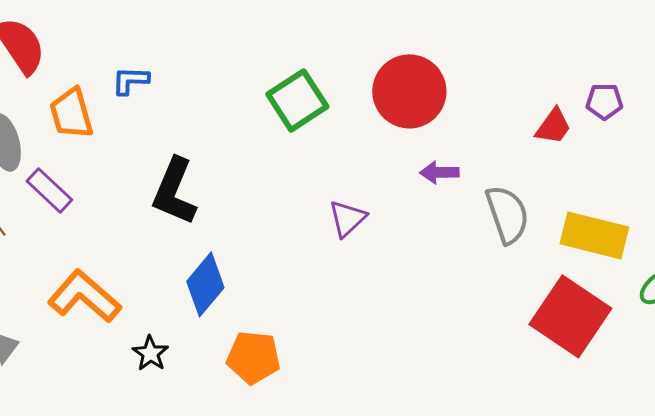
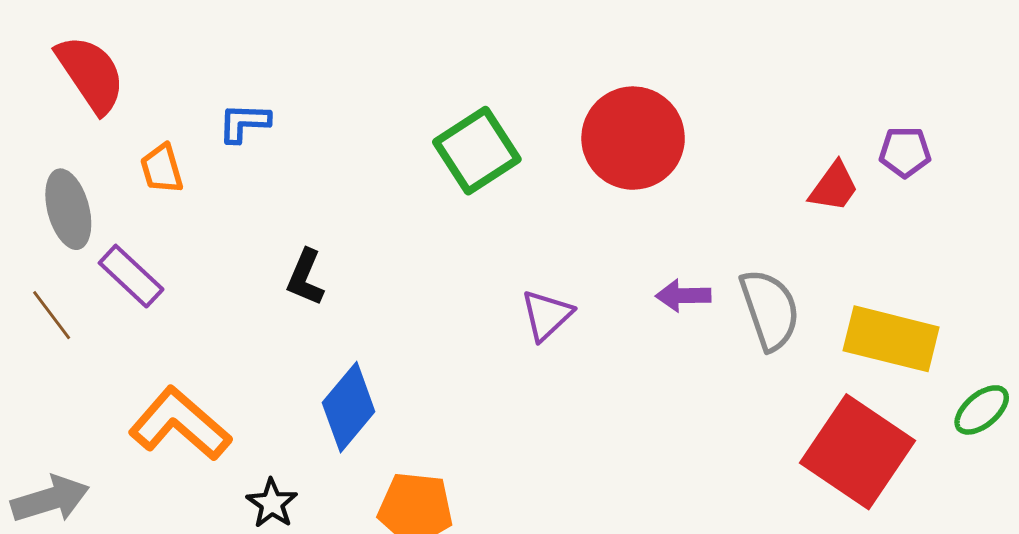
orange trapezoid: (71, 113) -> (162, 169), size x0.7
purple arrow: (439, 172) -> (683, 296), moved
black L-shape: (174, 191) -> (305, 277), size x0.6

